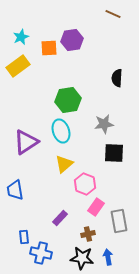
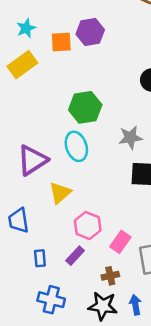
yellow triangle: (64, 164) -> (60, 193), moved
pink hexagon: (85, 184) -> (88, 226), moved
blue rectangle: (24, 237) -> (40, 258), moved

